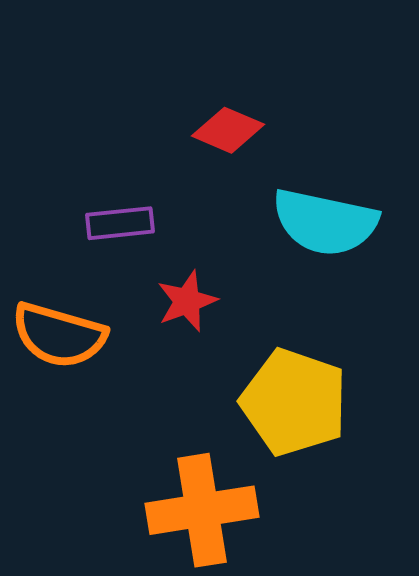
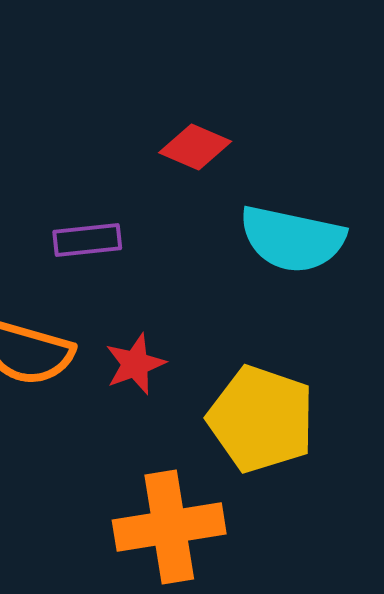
red star: (187, 301) -> (135, 364), moved

